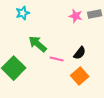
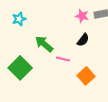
cyan star: (23, 13) -> (19, 19), moved
black semicircle: (80, 53) -> (83, 40), moved

